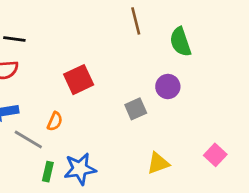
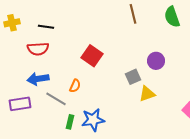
green semicircle: (180, 42) -> (172, 17), moved
red square: (79, 80) -> (92, 56), turned -30
yellow triangle: (158, 163) -> (147, 94), moved

